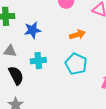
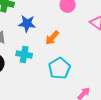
orange arrow: (77, 35) -> (52, 38), moved, turned 133

